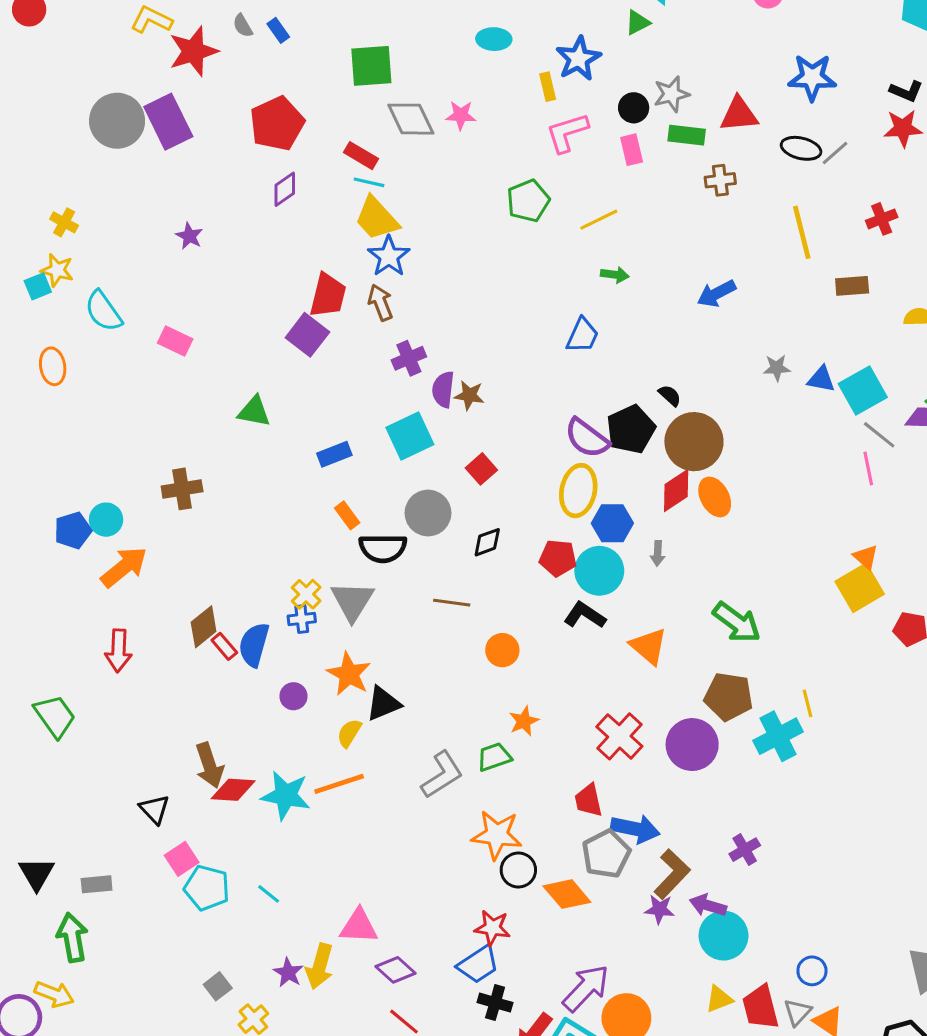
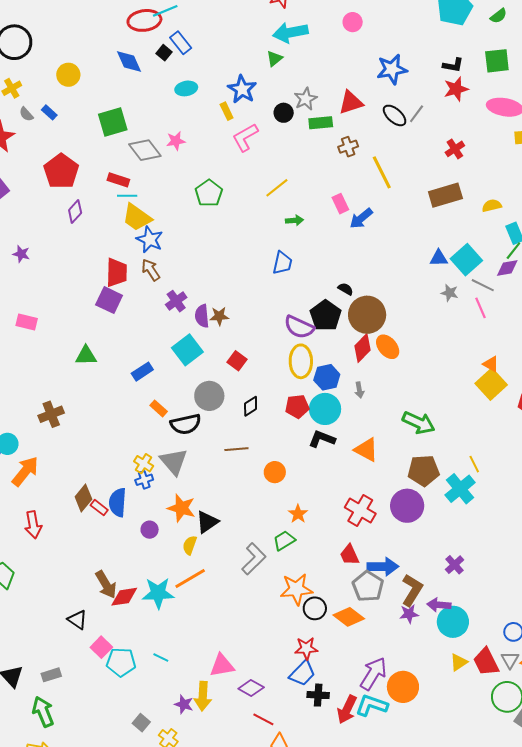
black ellipse: (801, 148) -> (395, 115), turned 40
pink rectangle: (632, 150) -> (340, 204), moved
green pentagon: (528, 201) -> (209, 193), moved
yellow line: (802, 232) -> (382, 172), moved
brown rectangle: (852, 286) -> (445, 195), size x1.5
gray star: (777, 368) -> (450, 293), moved, turned 30

